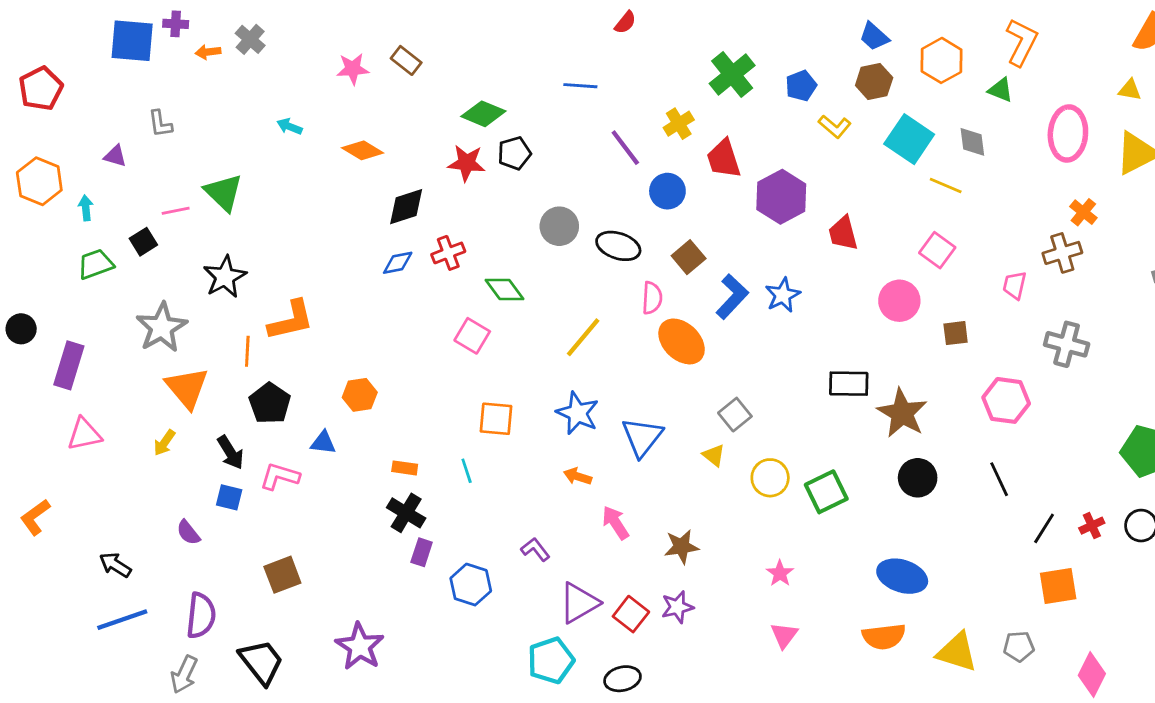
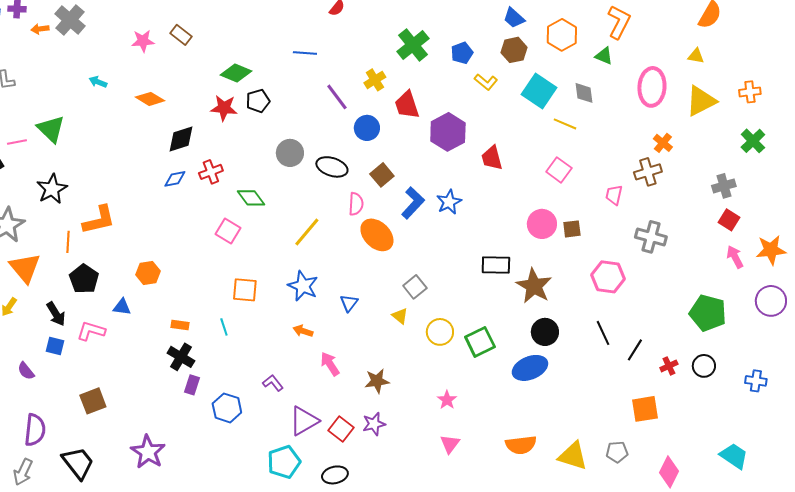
gray cross: (250, 39) -> (70, 20), size x1.4
pink circle: (899, 301) -> (542, 224), moved
blue triangle: (642, 437) -> (349, 303), size x0.6
black line: (1044, 528) -> (635, 350), moved
blue ellipse: (902, 576) -> (530, 368), moved, turned -40

